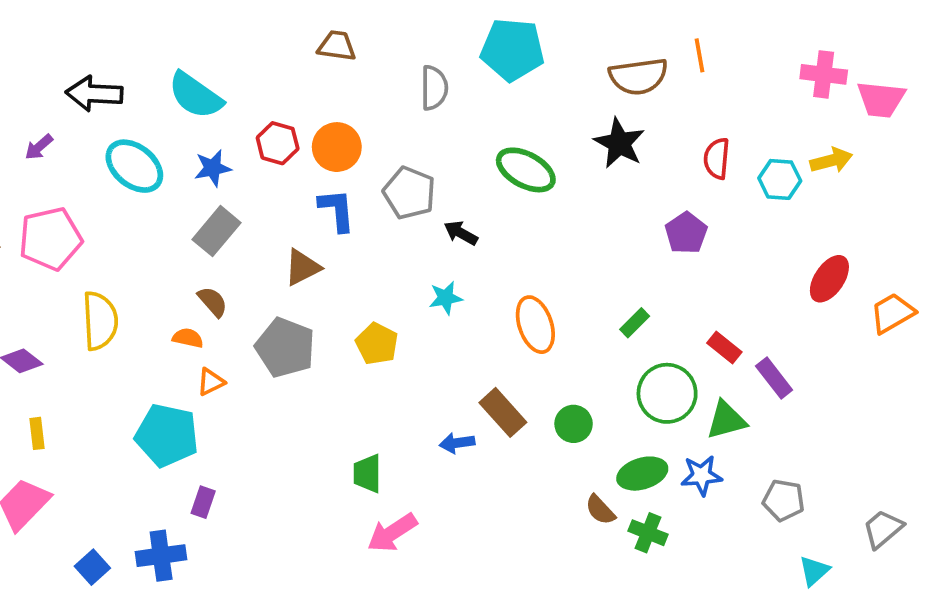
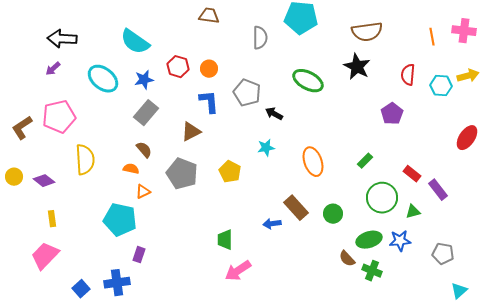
orange line: (700, 55) -> (432, 37), moved
black arrow: (94, 94) -> (62, 39), moved
orange circle: (337, 147) -> (209, 69), size x0.7
green triangle: (726, 420) -> (413, 212), size x0.7

